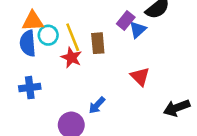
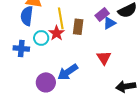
cyan circle: (48, 35) -> (41, 38), moved
blue arrow: (97, 105) -> (68, 72), size x1.5

